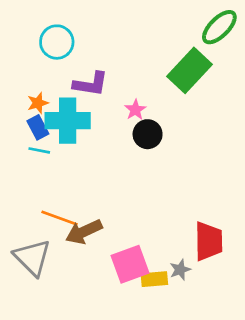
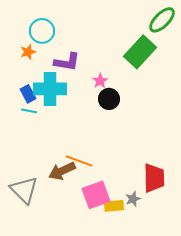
orange star: (38, 103) -> (28, 52), moved
orange line: (59, 218) -> (79, 161), moved

